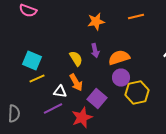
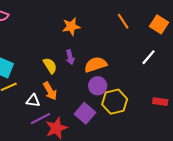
orange line: (136, 16) -> (123, 21), moved, turned 70
purple square: (97, 98) -> (85, 113), moved
purple line: (53, 108) -> (41, 119), moved

